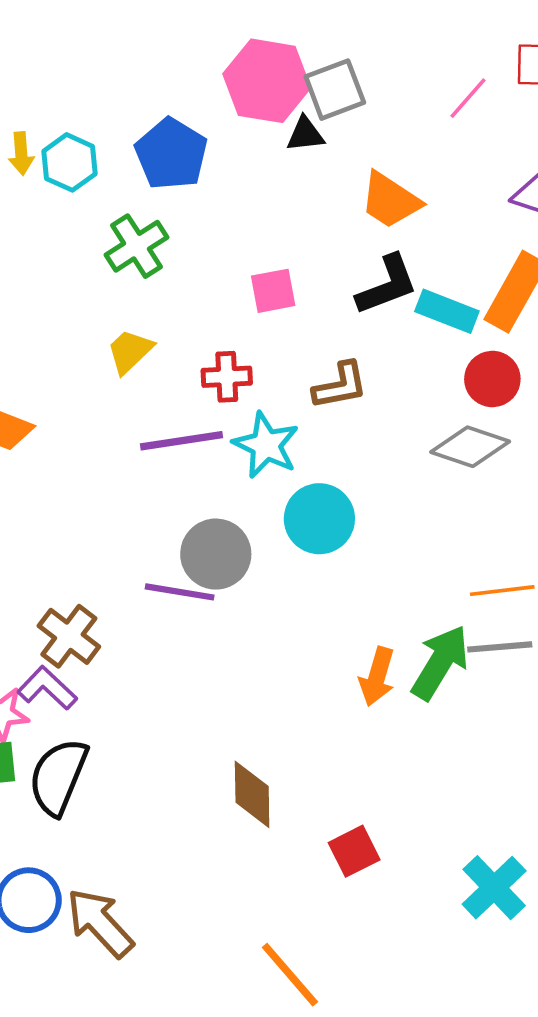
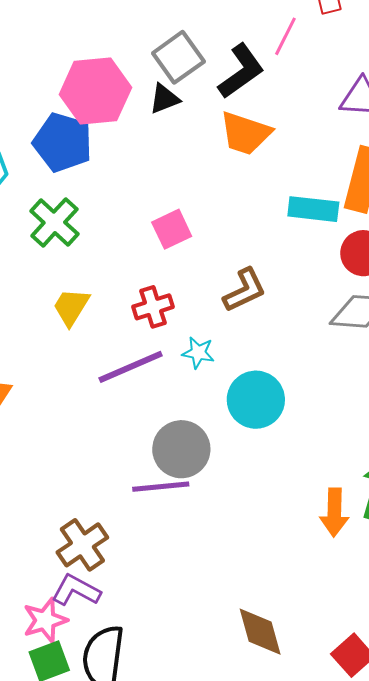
pink hexagon: (267, 81) -> (95, 91), moved
black L-shape: (387, 285) -> (241, 71), moved
cyan star: (266, 445) -> (198, 353), size x0.6
brown cross: (69, 636) -> (82, 545), turned 33

